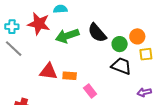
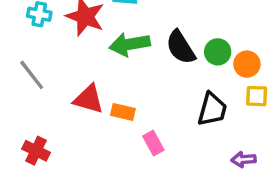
green circle: (120, 44) -> (218, 52), moved
gray line: (14, 49) -> (32, 75), moved
black trapezoid: (121, 66) -> (212, 109), turned 75

